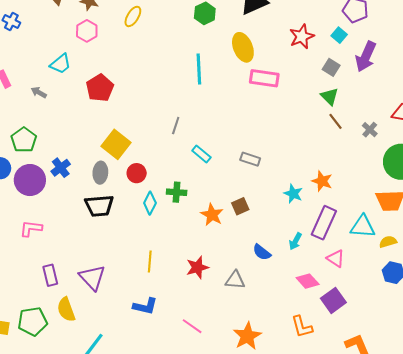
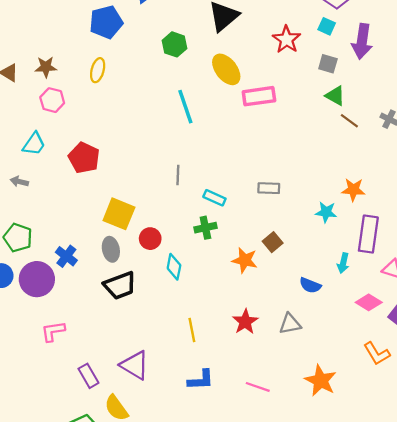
green cross: (177, 192) -> (205, 228), moved

